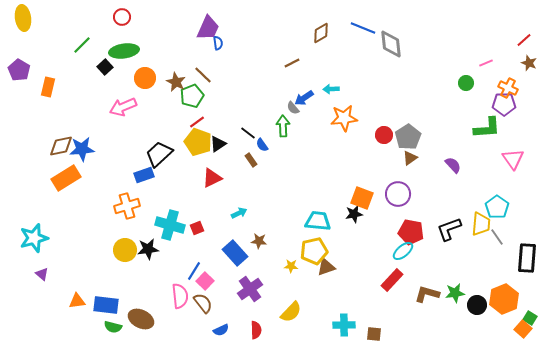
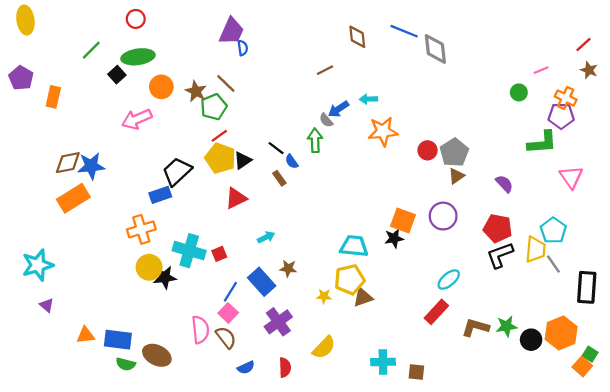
brown diamond: (321, 33) -> (357, 37), turned -65
red pentagon: (411, 232) -> (498, 228), moved
yellow circle: (125, 250) -> (149, 267), moved
blue line: (194, 271) -> (230, 292), moved

